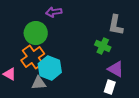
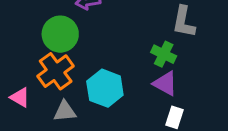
cyan hexagon: (50, 68) -> (105, 88), moved
purple triangle: (116, 69) -> (165, 84), moved

